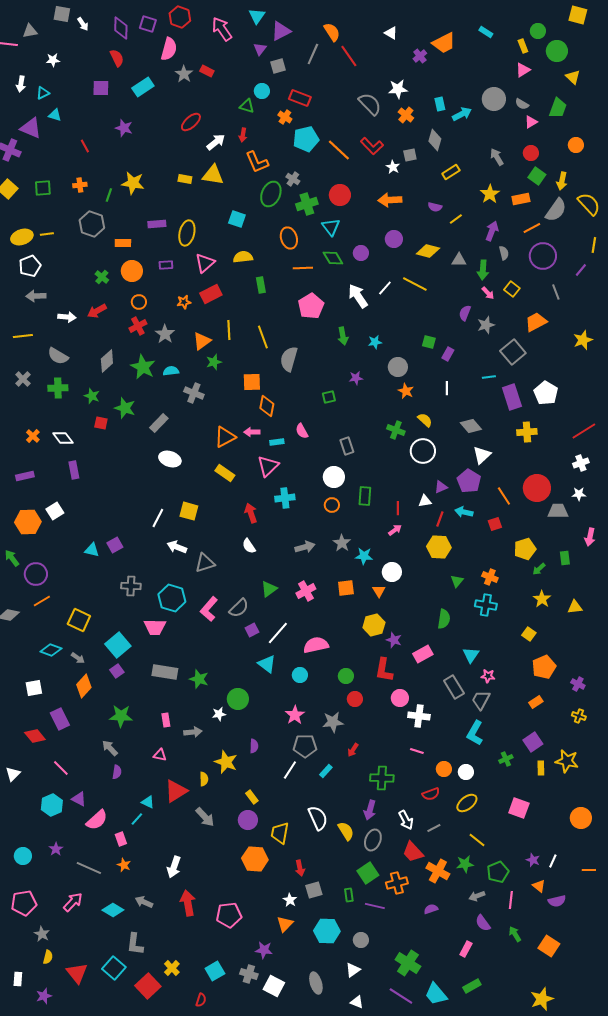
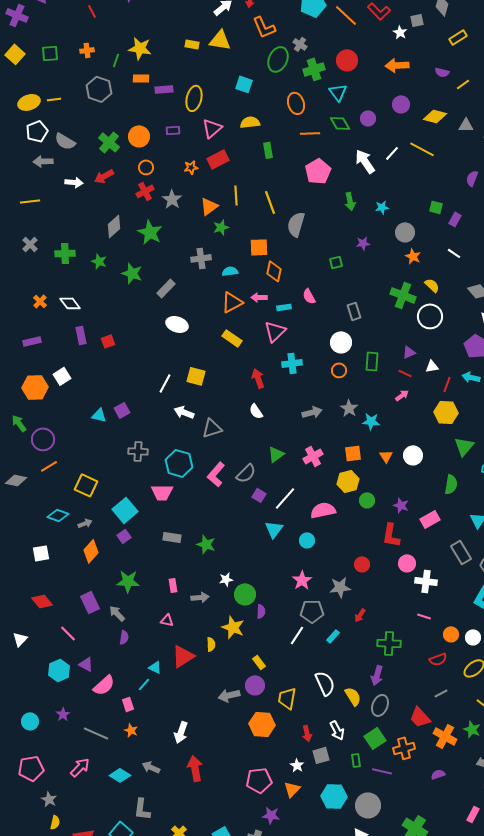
orange rectangle: (123, 243) -> (141, 78), moved
green cross: (102, 277) -> (109, 142), size x1.5
gray semicircle: (58, 356) -> (65, 141), moved
cyan semicircle: (171, 371) -> (230, 271), moved
white line: (447, 388) -> (454, 253), turned -56
gray cross: (194, 393) -> (201, 258), turned -30
red square: (101, 423) -> (108, 341), moved, turned -32
green cross: (396, 430) -> (403, 295), size x1.4
purple triangle: (441, 487) -> (409, 352), moved
red line: (398, 508) -> (405, 373), turned -64
white circle: (392, 572) -> (413, 455), moved
green triangle: (457, 581) -> (464, 446), size x1.5
yellow hexagon: (374, 625) -> (348, 481), moved
purple square: (252, 630) -> (259, 495), turned -32
gray arrow: (78, 658) -> (85, 523), turned -56
cyan triangle: (267, 664) -> (274, 529), turned 30
gray rectangle: (165, 672) -> (172, 537), size x0.7
green circle: (346, 676) -> (367, 500), moved
green circle: (238, 699) -> (245, 594), moved
purple rectangle: (60, 719) -> (90, 602), moved
gray arrow: (205, 817) -> (229, 695), moved, turned 120
white arrow: (406, 820) -> (337, 730), moved
green star: (465, 864) -> (472, 729), turned 30
pink pentagon: (229, 915) -> (259, 780), moved
gray circle: (361, 940) -> (368, 805), size x1.6

